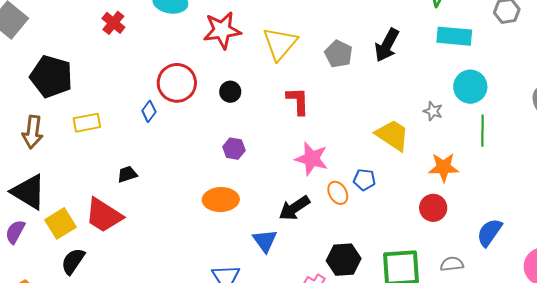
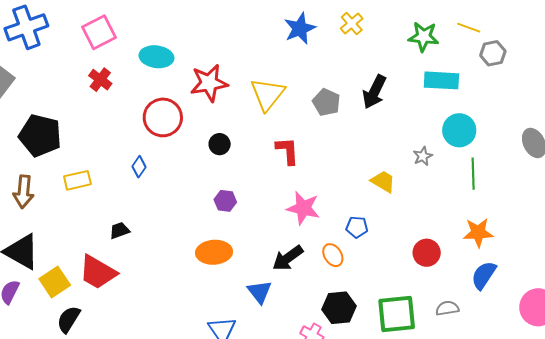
red circle: (177, 83) -> (163, 117), moved
gray star: (433, 111) -> (423, 156), turned 30
yellow trapezoid: (392, 135) -> (383, 182), size x0.7
orange star: (444, 167) -> (478, 233), moved
orange ellipse: (338, 193) -> (333, 255), moved

